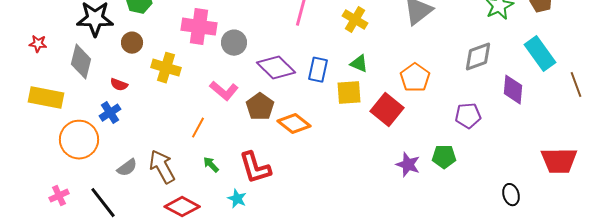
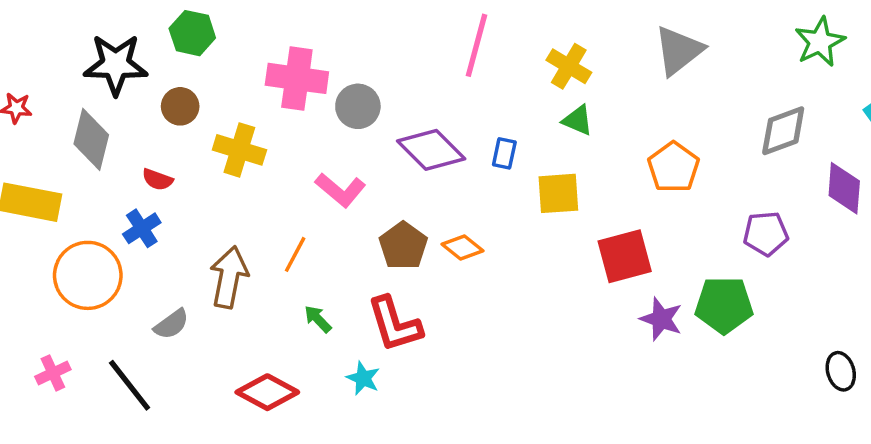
green triangle: (359, 64) -> (578, 120), moved
blue rectangle: (318, 70) -> (504, 153), size x0.7
brown pentagon: (260, 107) -> (403, 246), moved
red square: (387, 110) -> (625, 256), moved, turned 36
orange diamond: (294, 124) -> (462, 248), size x0.7
green pentagon: (444, 157) -> (724, 305), size x1.4
brown arrow: (162, 167) -> (229, 277), moved, turned 40

